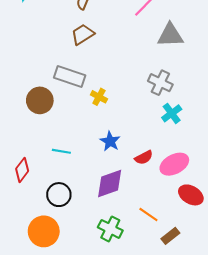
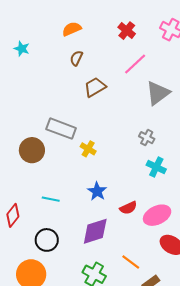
brown trapezoid: (83, 34) -> (95, 87), moved
gray triangle: (170, 35) -> (158, 93), turned -36
gray cross: (160, 83) -> (147, 138), size x0.7
cyan cross: (172, 113) -> (156, 167), turned -30

